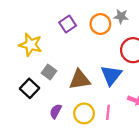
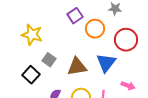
purple square: (68, 24) -> (75, 16), moved
orange circle: (100, 24) -> (95, 29), moved

